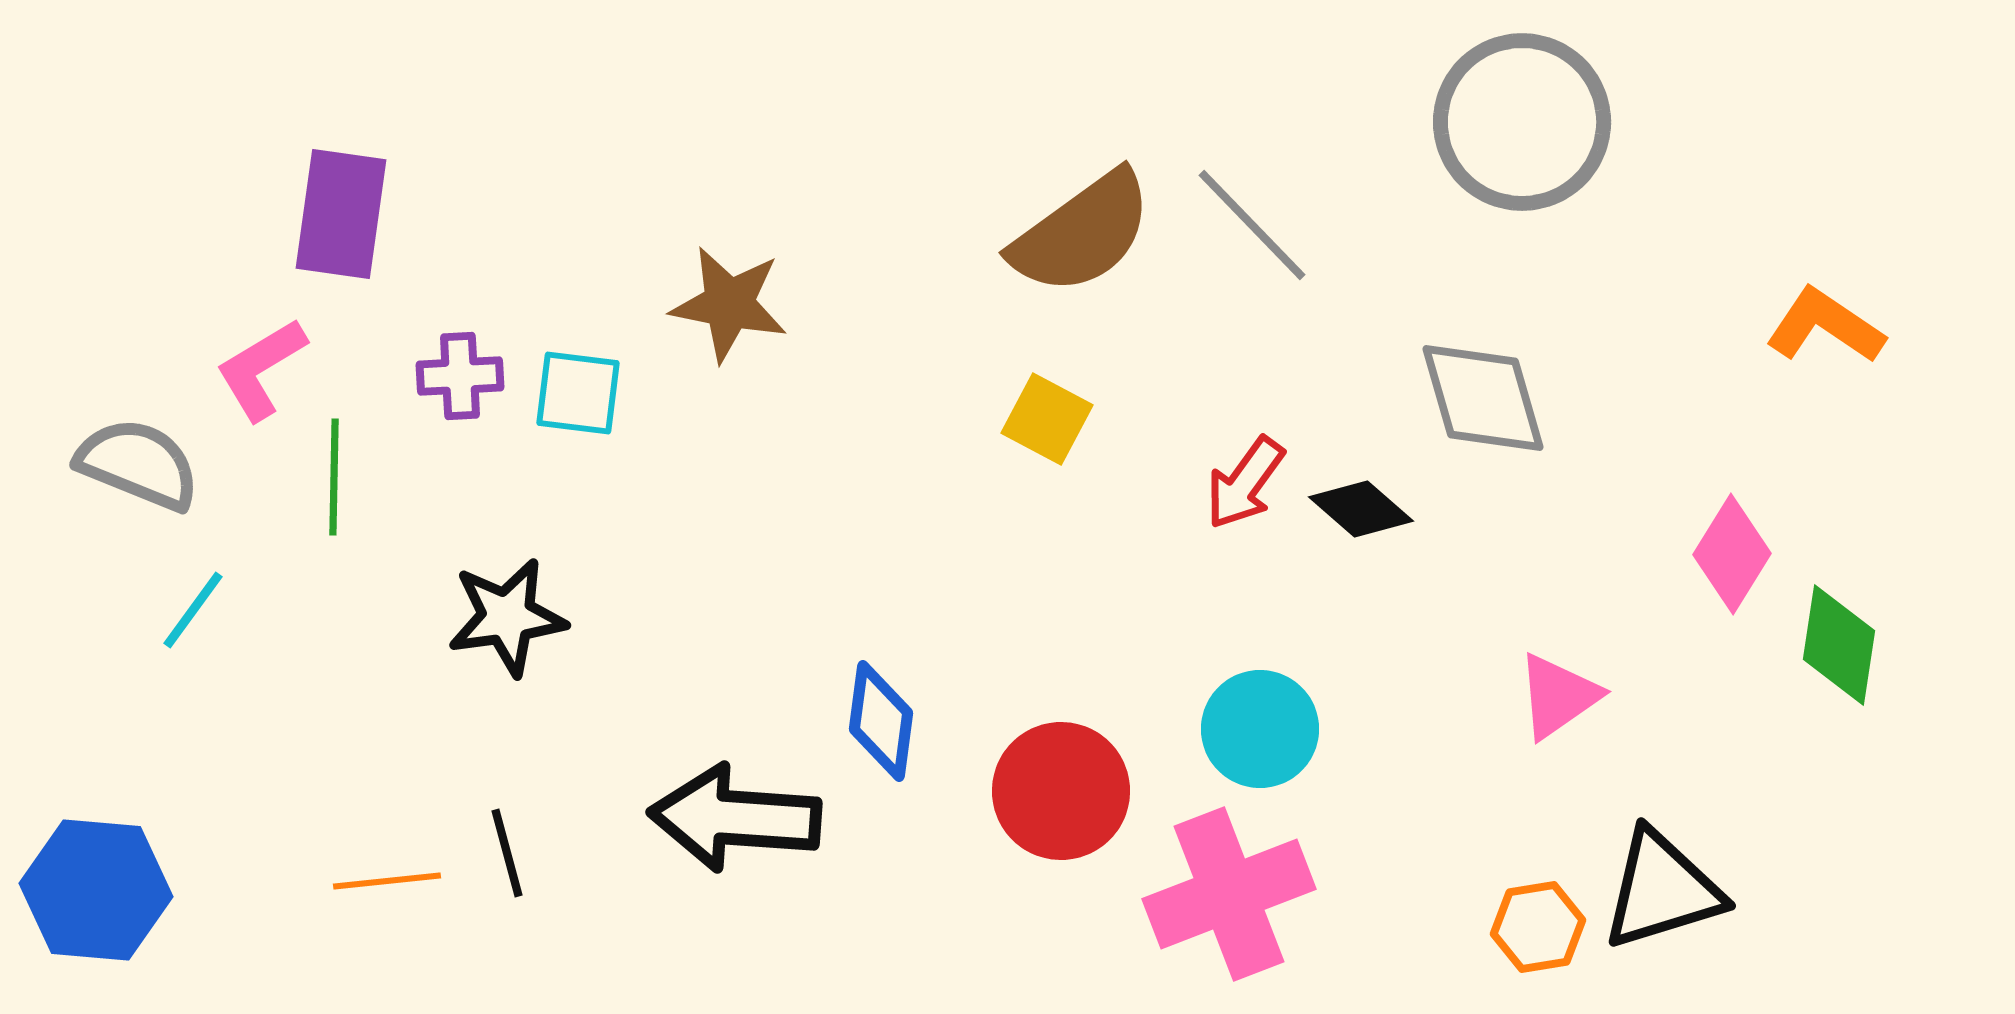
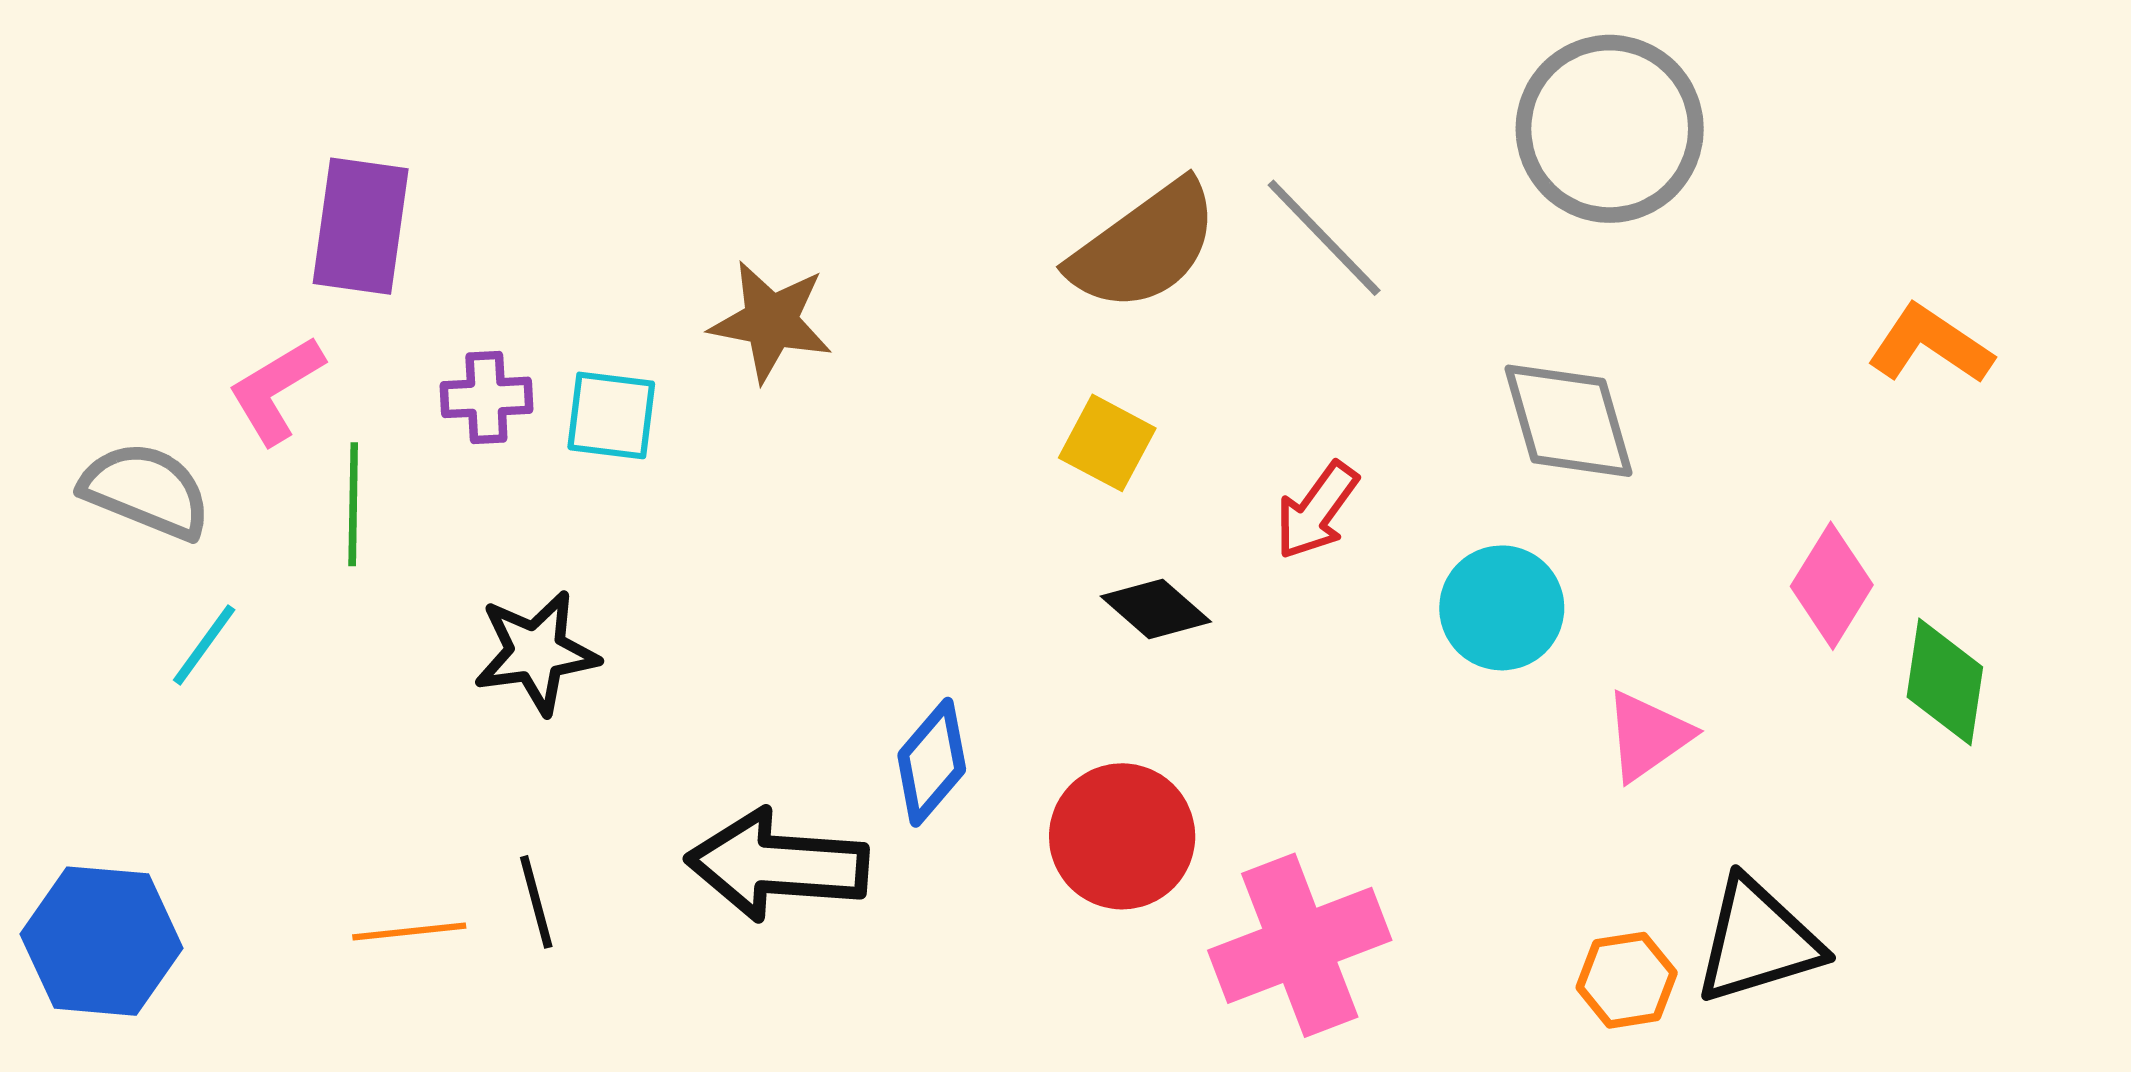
black diamond: (1361, 509) -> (1156, 609), moved
blue diamond: (881, 721) -> (932, 762), turned 33
cyan circle: (1260, 729) -> (1502, 608), moved

